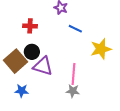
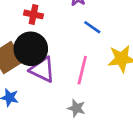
black circle: (32, 52) -> (31, 49), size x1.6
pink line: (74, 74) -> (82, 70), moved

